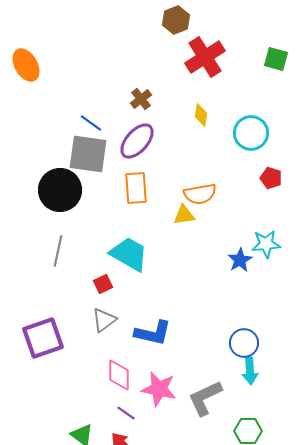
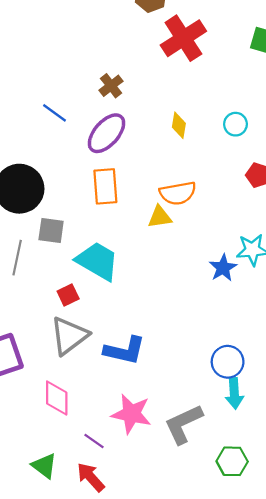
yellow diamond: (201, 115) -> (179, 125), moved
cyan circle: (251, 133) -> (235, 124), size x0.6
gray square: (88, 154) -> (51, 231), moved, size x0.6
gray triangle: (104, 320) -> (69, 336), size x1.4
pink diamond: (119, 375) -> (57, 398), moved

